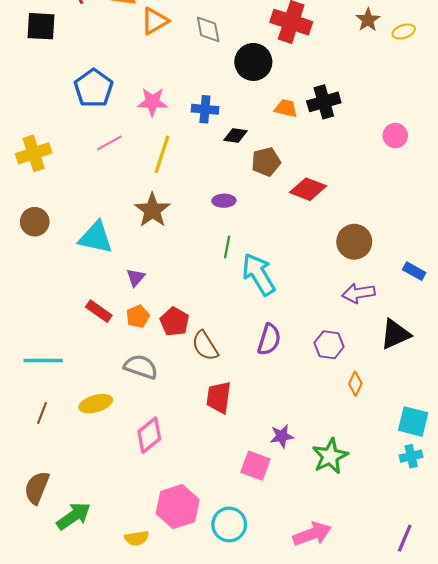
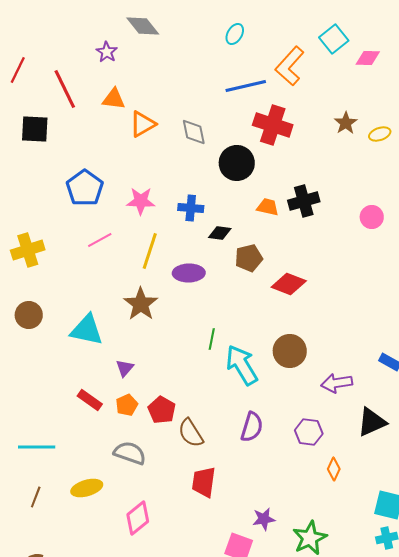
pink circle: (395, 136) -> (372, 217), moved
purple ellipse: (224, 201) -> (189, 273), moved, size x1.4
brown circle: (354, 242) -> (290, 351), moved

